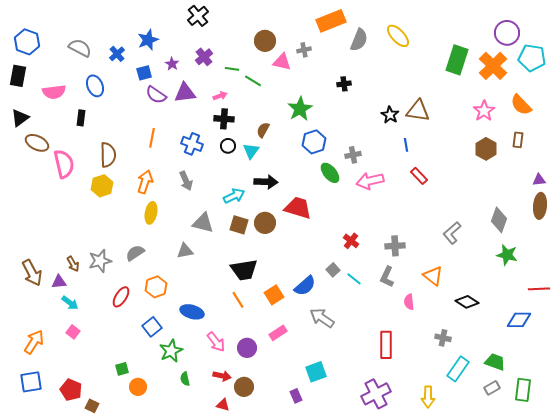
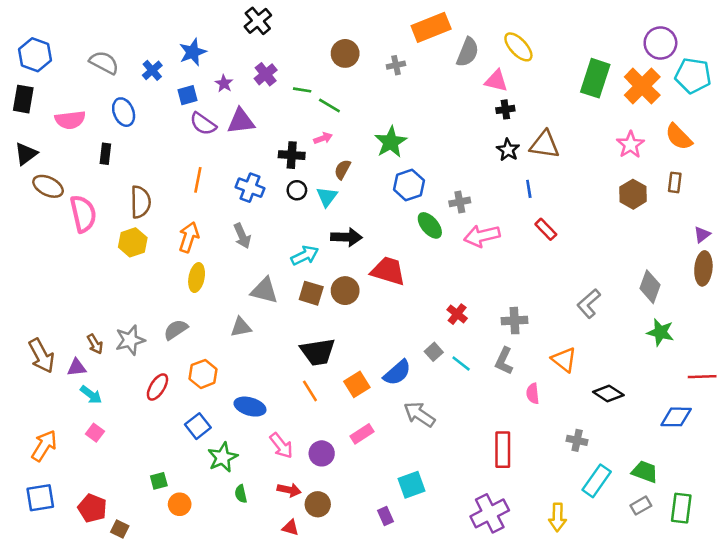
pink triangle: (282, 62) -> (496, 81), moved
black cross: (344, 84) -> (505, 109), moved
pink arrow: (220, 96) -> (323, 138), moved
purple triangle: (539, 180) -> (702, 235), turned -32

